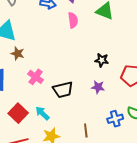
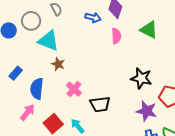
black star: (102, 60) -> (141, 78), size x1.5
purple star: (98, 87) -> (147, 111), moved, size x1.5

